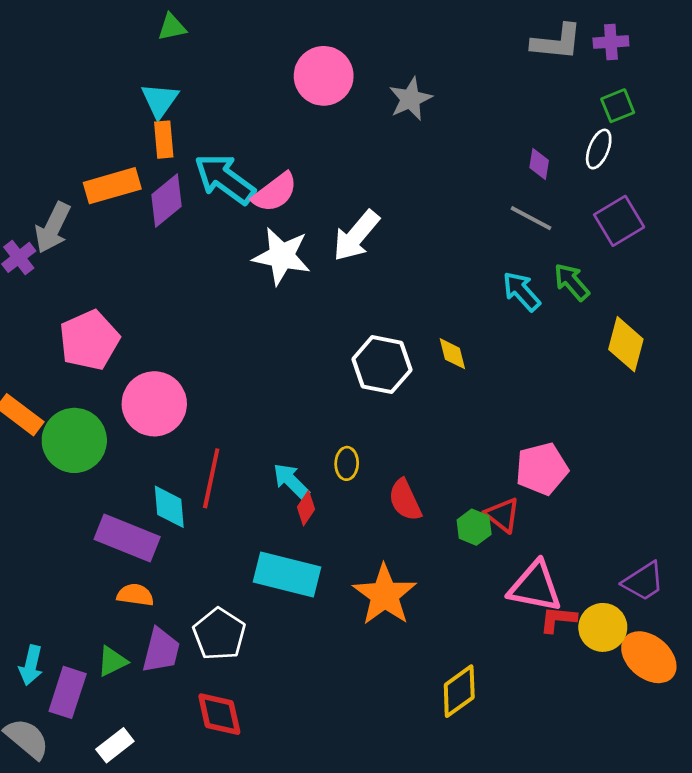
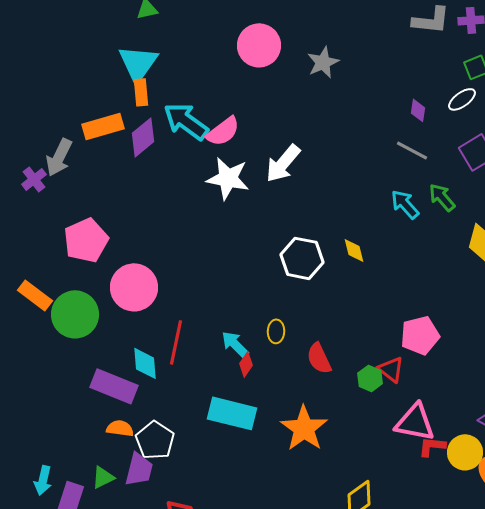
cyan triangle: (160, 100) -> (138, 63), size x1.4
white ellipse: (599, 149) -> (462, 99), turned 32
white pentagon: (219, 634) -> (155, 440), moved

